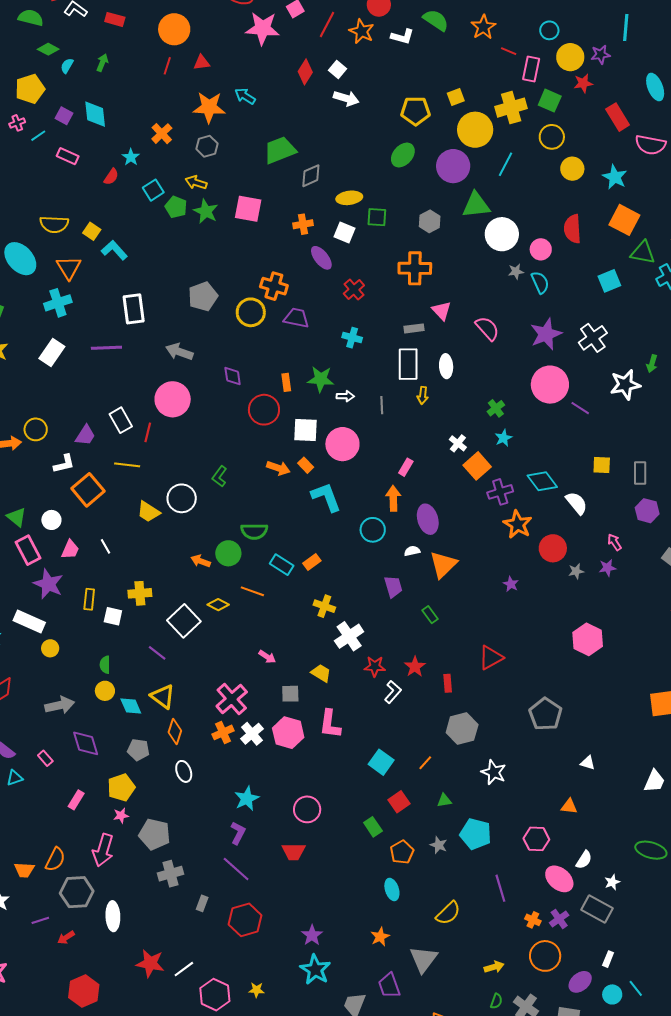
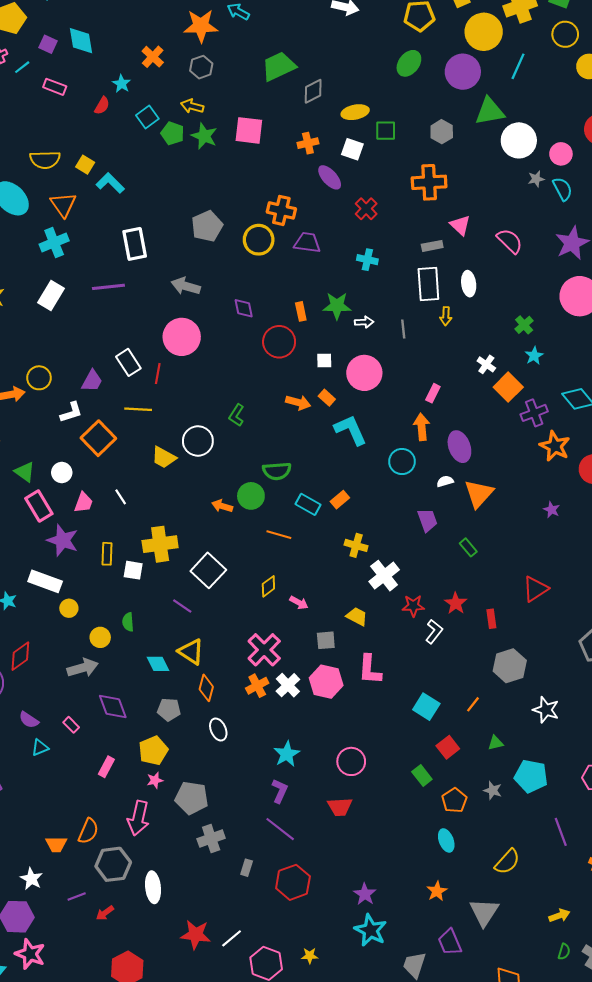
white square: (305, 430) -> (324, 361), size x0.6
yellow cross: (140, 593) -> (160, 544), size x1.4
yellow diamond: (218, 605) -> (268, 586), moved, turned -60
yellow circle: (105, 691) -> (100, 637), moved

